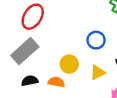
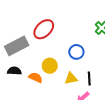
red ellipse: (33, 17) -> (44, 29), moved

